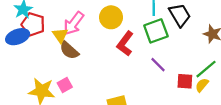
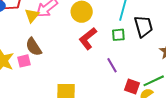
green square: (156, 31) -> (118, 35), size x0.6
brown semicircle: (69, 50) -> (34, 47), moved

